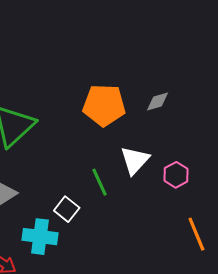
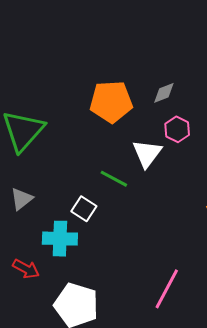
pink hexagon: (176, 175) -> (177, 129), moved
green line: (99, 182) -> (114, 179), turned -32

